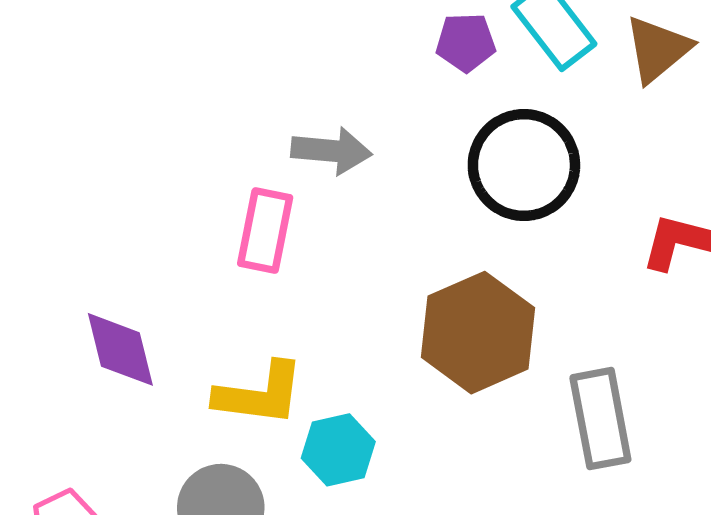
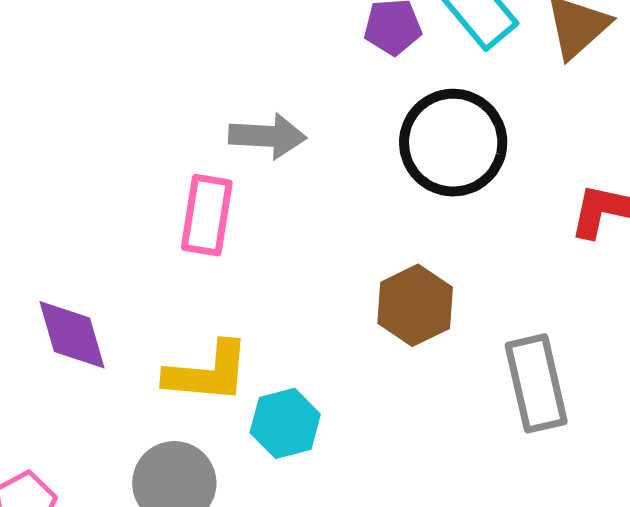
brown hexagon: (478, 333) -> (415, 305), size x0.7

